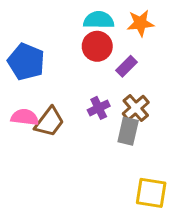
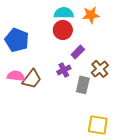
purple rectangle: (126, 66) -> (78, 52), moved
brown cross: (136, 108) -> (100, 69), moved

